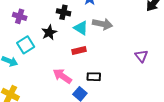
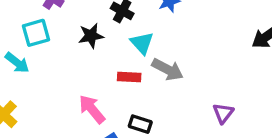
gray arrow: (102, 24) -> (168, 69), moved
cyan square: (26, 45) -> (36, 33), moved

